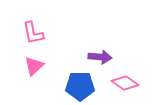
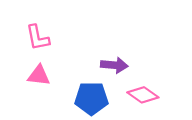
pink triangle: (34, 66) -> (39, 75), turned 50

